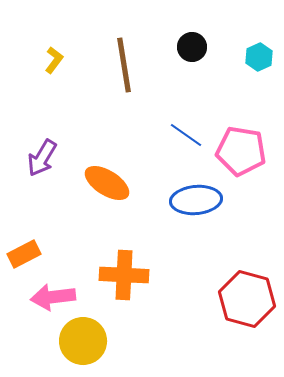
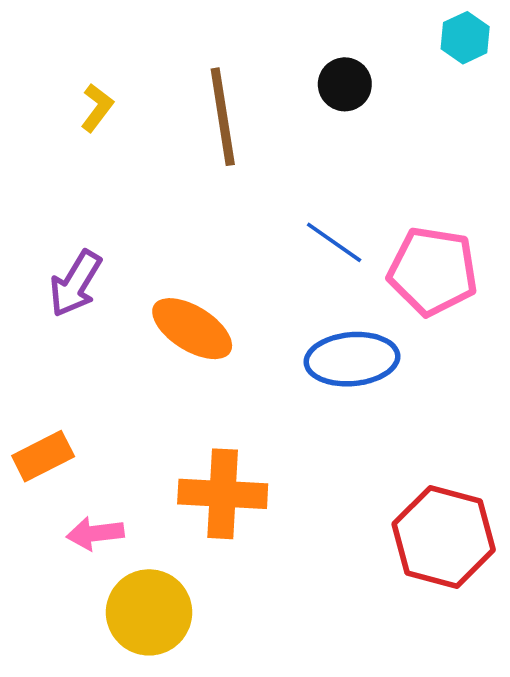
cyan hexagon: (259, 57) -> (465, 38), moved
pink arrow: (53, 297) -> (95, 533), size x0.7

